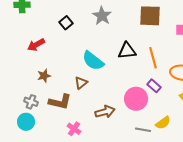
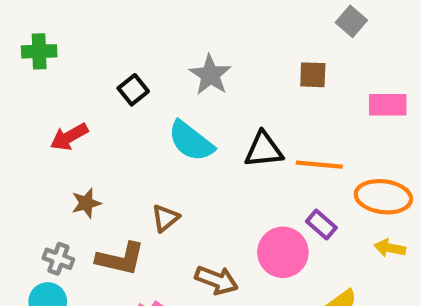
brown square: (150, 16) -> (313, 75), size x0.6
orange line: (153, 58) -> (319, 165), turned -70
cyan semicircle: (93, 61) -> (191, 141), moved
brown arrow: (105, 112) -> (217, 280), turned 36

